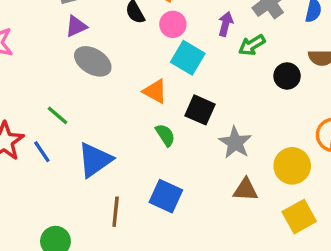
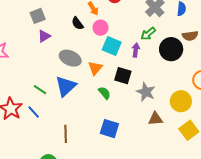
purple arrow: (226, 24) -> (136, 50), moved
gray ellipse: (93, 61) -> (70, 58), moved
black circle: (287, 76) -> (171, 49), size x1.5
orange triangle: (155, 91) -> (95, 68), turned 49
blue triangle: (95, 160) -> (66, 86), moved
brown line: (116, 212) -> (66, 134), moved

